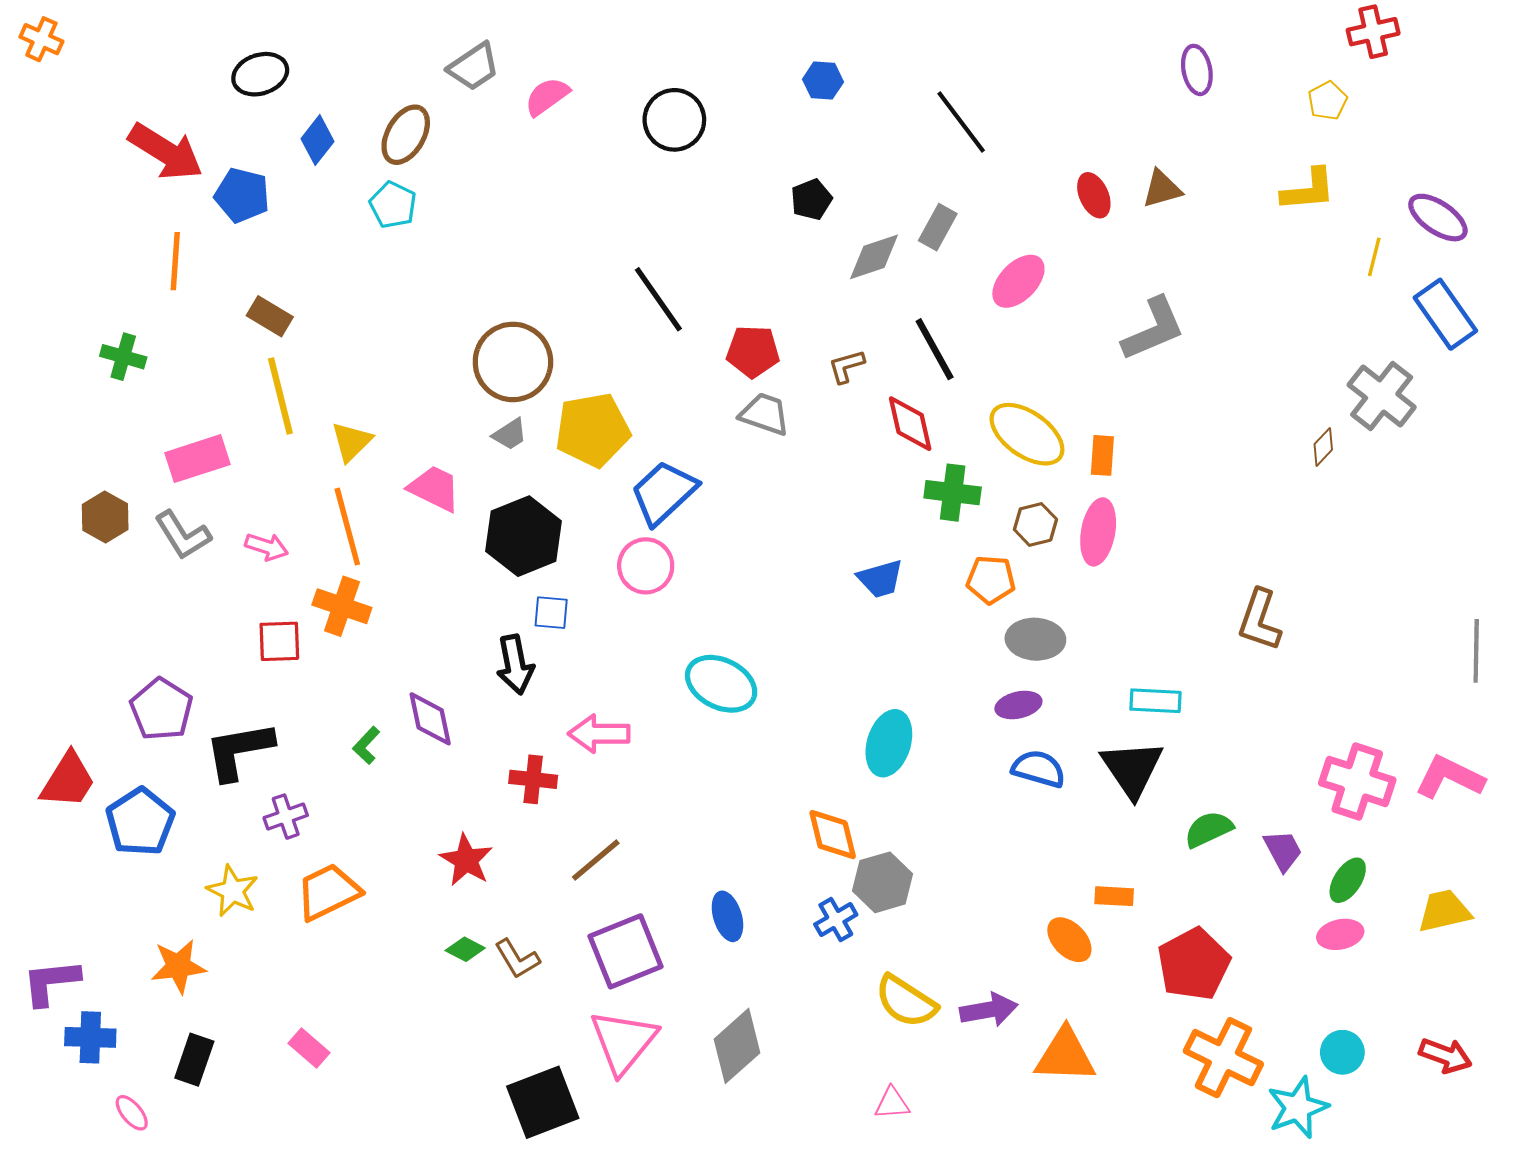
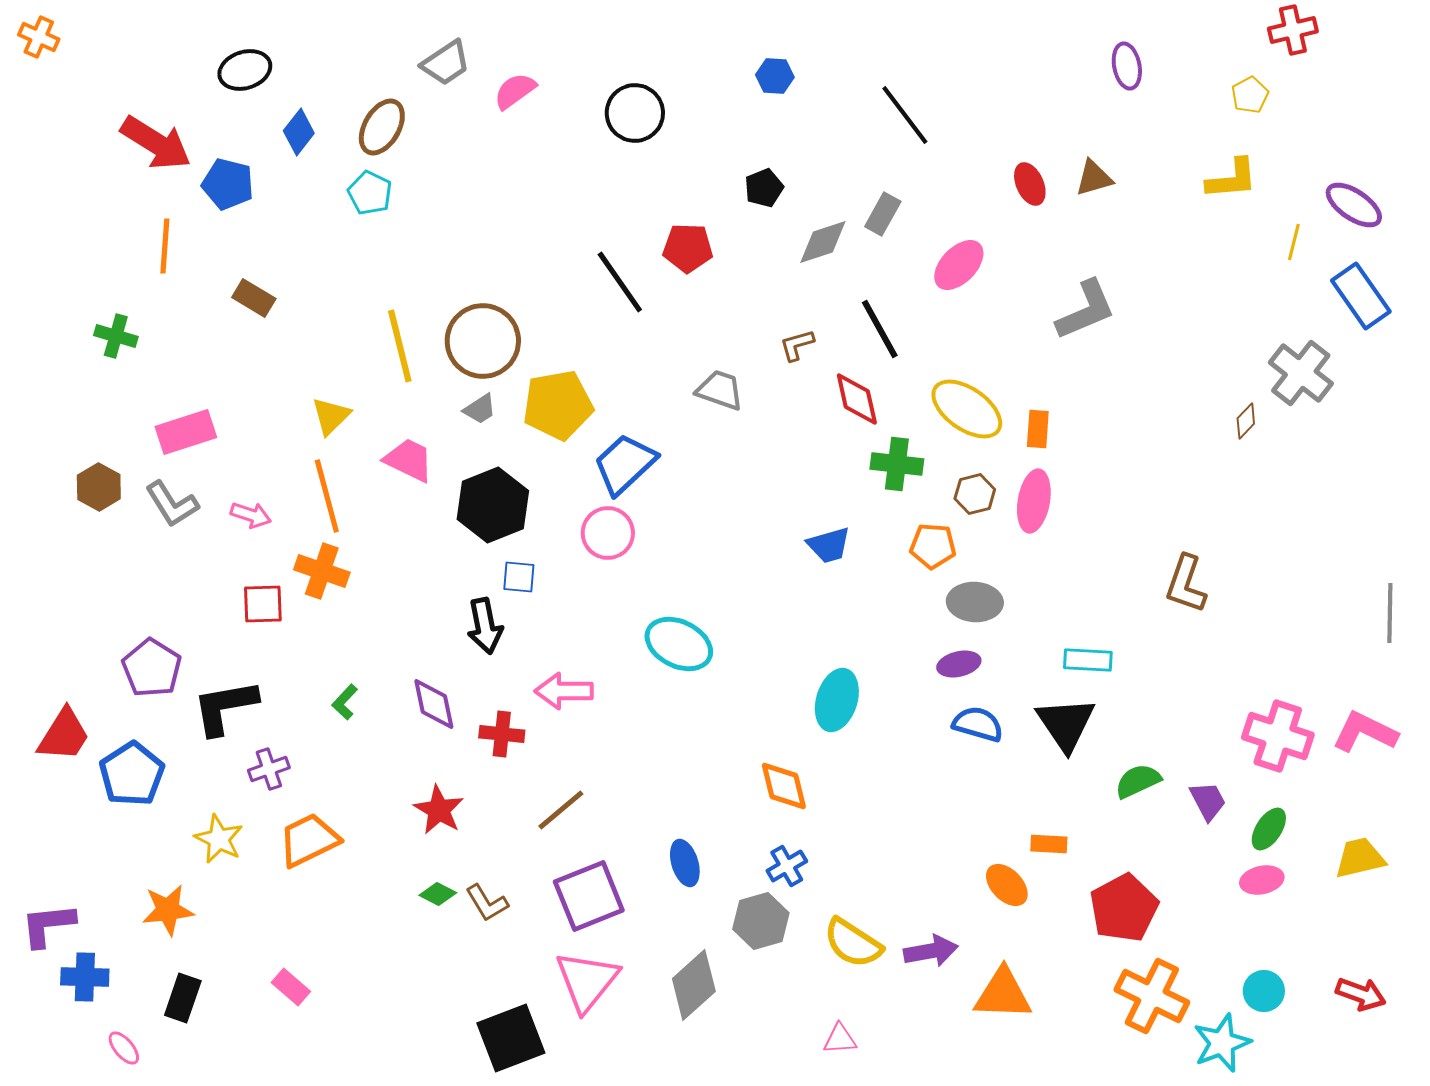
red pentagon: (753, 351) -> (688, 248), moved
yellow line: (280, 396) -> (400, 346), moved
purple diamond: (430, 719) -> (434, 704), moved
gray hexagon: (883, 882) -> (761, 921), moved

